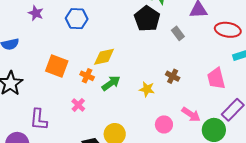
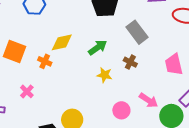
gray rectangle: (178, 33) -> (137, 32), moved, size x1.6
green arrow: (111, 83) -> (98, 48), moved
pink cross: (78, 105) -> (27, 91), moved

